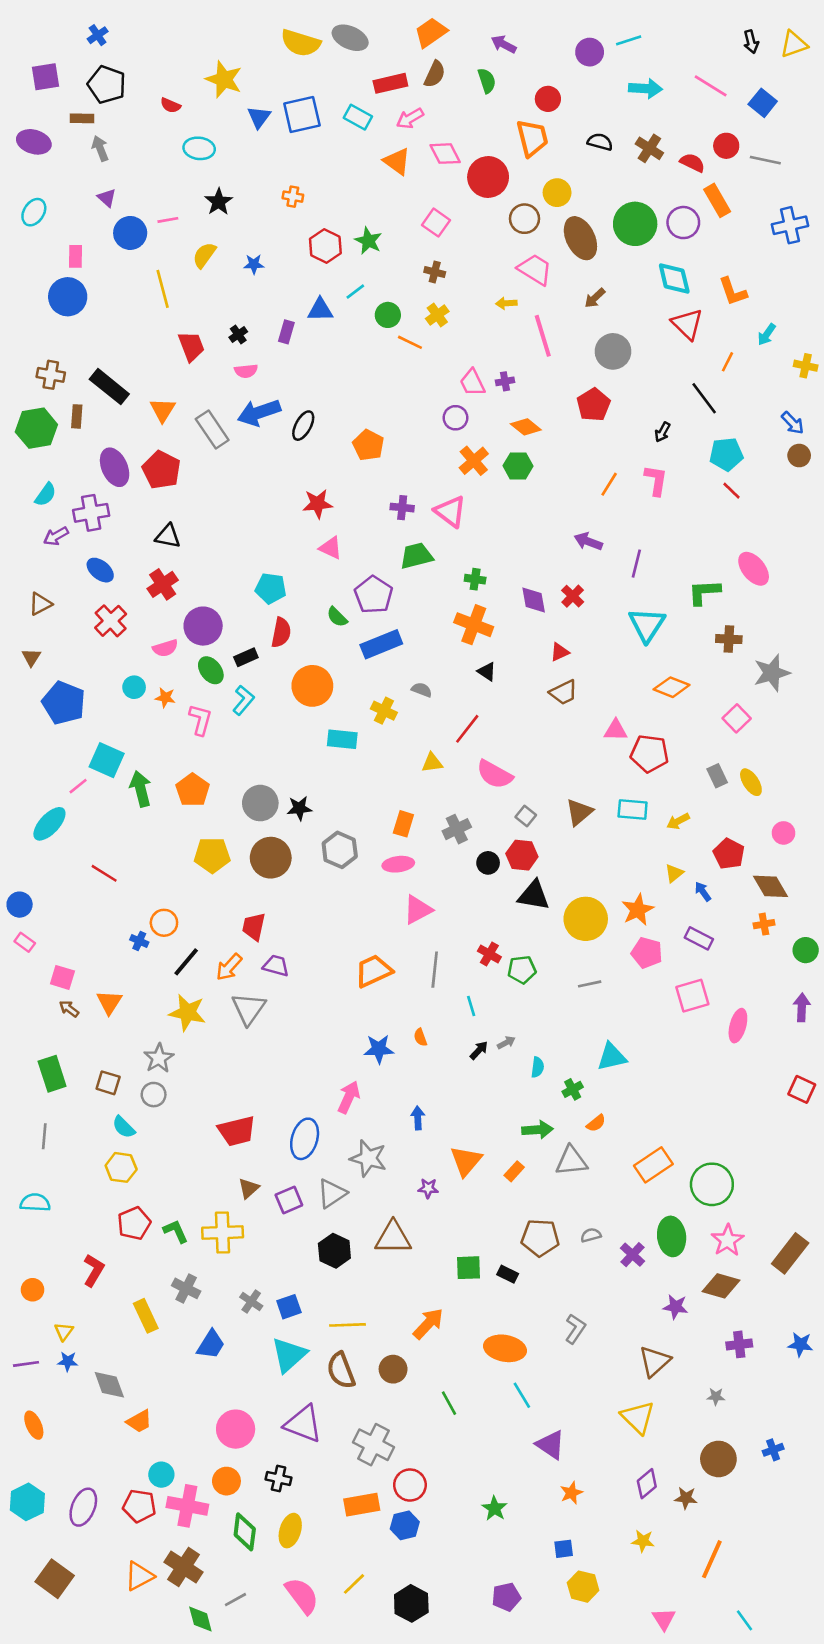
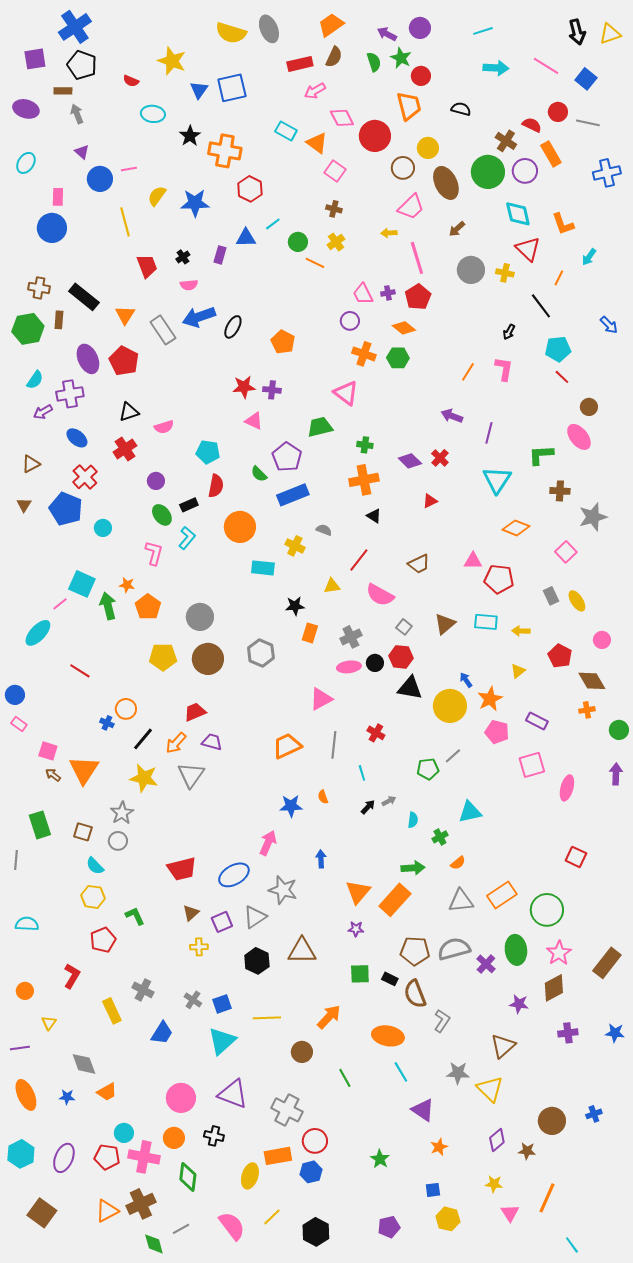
blue cross: (98, 35) -> (75, 27), size x2.0
gray ellipse: (350, 38) -> (269, 29), turned 44
black arrow: (751, 42) -> (577, 32), size x1.4
purple circle: (590, 52) -> (420, 28), moved
cyan rectangle: (358, 117) -> (286, 131), moved
brown cross: (649, 148) -> (506, 141), moved
orange triangle: (397, 161) -> (317, 143), moved
orange cross: (293, 197) -> (225, 151), size x2.0
black star: (219, 202) -> (190, 136), moved
green star: (368, 241) -> (401, 58), moved
blue star: (254, 264) -> (195, 203), size x1.8
pink trapezoid: (535, 269) -> (411, 207), turned 104
yellow cross: (806, 366) -> (505, 273), moved
red pentagon: (593, 405) -> (418, 297), moved
brown circle: (799, 456) -> (589, 407), moved
orange cross: (474, 461) -> (364, 354), turned -30
purple cross: (402, 508) -> (272, 390), moved
black triangle: (168, 536) -> (129, 412), turned -30
purple diamond: (534, 600) -> (410, 461), turned -35
orange cross: (474, 625) -> (364, 480), turned -32
purple circle: (203, 626) -> (156, 481), size x0.6
pink semicircle: (165, 648) -> (164, 427), moved
brown trapezoid: (564, 692) -> (419, 564), moved
orange star: (165, 698) -> (127, 585), moved
blue pentagon: (64, 703) -> (66, 509), moved
black star: (299, 808) -> (295, 606), moved
yellow arrow: (678, 821) -> (521, 631), turned 30
pink ellipse: (398, 864) -> (349, 667), moved
blue arrow: (703, 892) -> (466, 680), moved
red trapezoid: (254, 927) -> (195, 712), turned 55
green pentagon: (522, 970) -> (428, 769), moved
gray line: (590, 984) -> (453, 756), turned -30
orange triangle: (109, 1002) -> (84, 770), size x1.5
red square: (802, 1089) -> (576, 857), moved
gray line: (44, 1136) -> (16, 860), moved
blue ellipse: (305, 1139) -> (234, 875), turned 44
gray triangle: (571, 1161) -> (461, 901), moved
orange rectangle: (514, 1171) -> (395, 900), size x2.0
purple star: (428, 1188) -> (356, 929), moved
green L-shape: (176, 1231) -> (135, 916), moved
yellow cross: (223, 1233) -> (199, 947), moved, size x0.6
gray semicircle: (591, 1235) -> (454, 949), size x2.0
brown diamond: (721, 1286) -> (554, 988), turned -44
blue star: (68, 1361) -> (67, 1097), moved
brown semicircle: (341, 1370) -> (415, 994), moved
gray star: (716, 1397) -> (458, 1073), moved, size x1.6
orange ellipse: (34, 1425) -> (26, 1095), size x1.4
yellow ellipse: (290, 1531) -> (250, 1176), moved
brown cross: (184, 1567) -> (141, 1204), turned 32
pink triangle: (664, 1619) -> (510, 1213), moved

